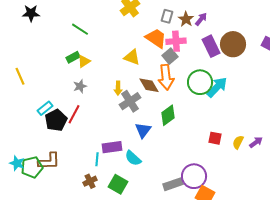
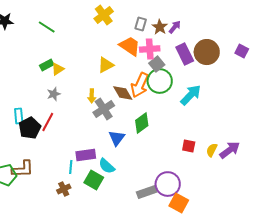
green line: (80, 29) -> (47, 27), moved
gray square: (170, 56) -> (157, 64), moved
yellow triangle: (132, 57) -> (106, 65), turned -48
orange arrow: (166, 77) -> (140, 85), turned 30
green circle: (200, 82) -> (160, 81), moved
cyan rectangle: (45, 108) -> (19, 116), turned -56
purple arrow: (256, 142) -> (230, 150), size x1.5
green square: (118, 184) -> (94, 180), moved

